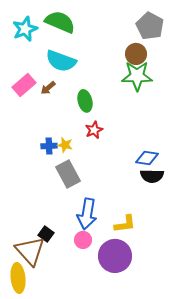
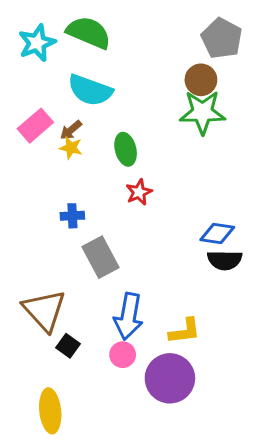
yellow star: (65, 145) -> (71, 148), moved
brown triangle: (30, 251) -> (44, 310), moved
yellow ellipse: (18, 278) -> (50, 411), moved

